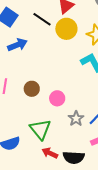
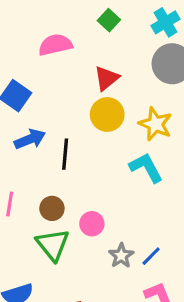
black line: (42, 19) -> (65, 154), moved, turned 60
green triangle: (40, 129) -> (53, 245), moved

